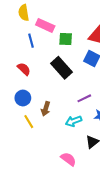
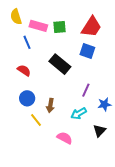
green square: (66, 39) -> (59, 27), moved
purple line: (84, 98) -> (86, 90), turned -32
pink semicircle: (68, 159) -> (65, 138), moved

